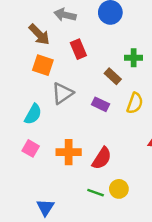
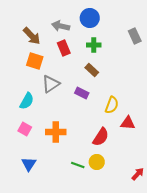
gray arrow: (65, 15) -> (61, 26), moved
green cross: (134, 58) -> (94, 45), moved
yellow semicircle: (135, 103) -> (112, 105), moved
red semicircle: (102, 158) -> (101, 137), moved
blue triangle: (45, 207) -> (29, 164), moved

